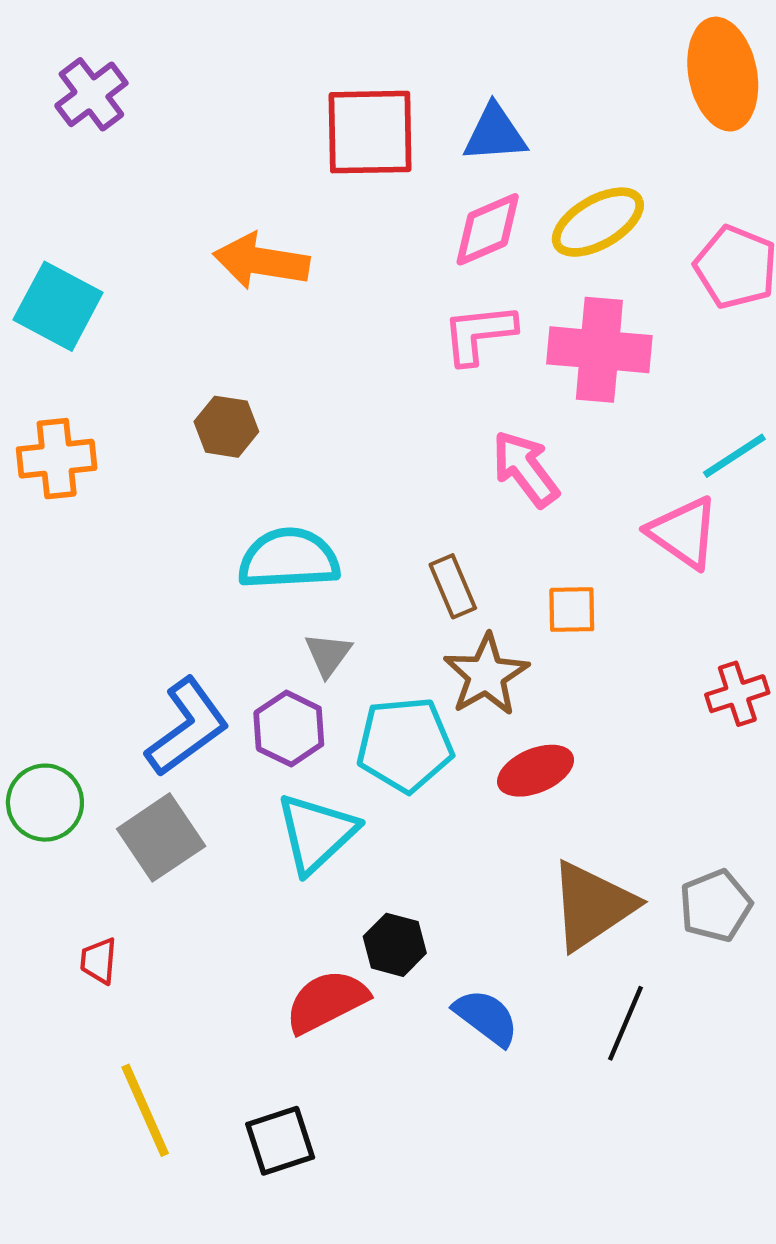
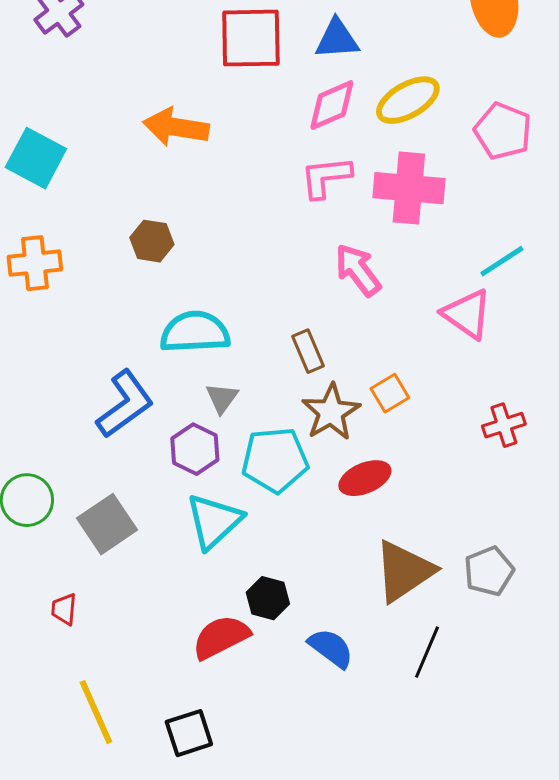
orange square: (572, 610) -> (390, 393), moved, turned -30
blue L-shape: (187, 727) -> (125, 404), moved

